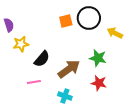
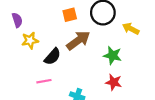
orange square: (66, 21) -> (70, 15), moved
brown arrow: (69, 69) -> (78, 40), moved

